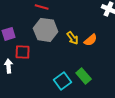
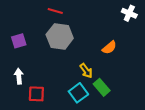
yellow arrow: (73, 38) -> (86, 71), moved
red square: (23, 52) -> (36, 94), moved

